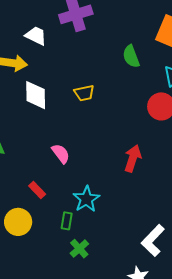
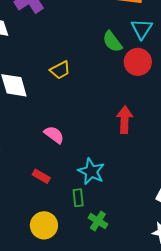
green semicircle: (131, 56) -> (112, 42), moved
yellow circle: (18, 222) -> (44, 225), moved

